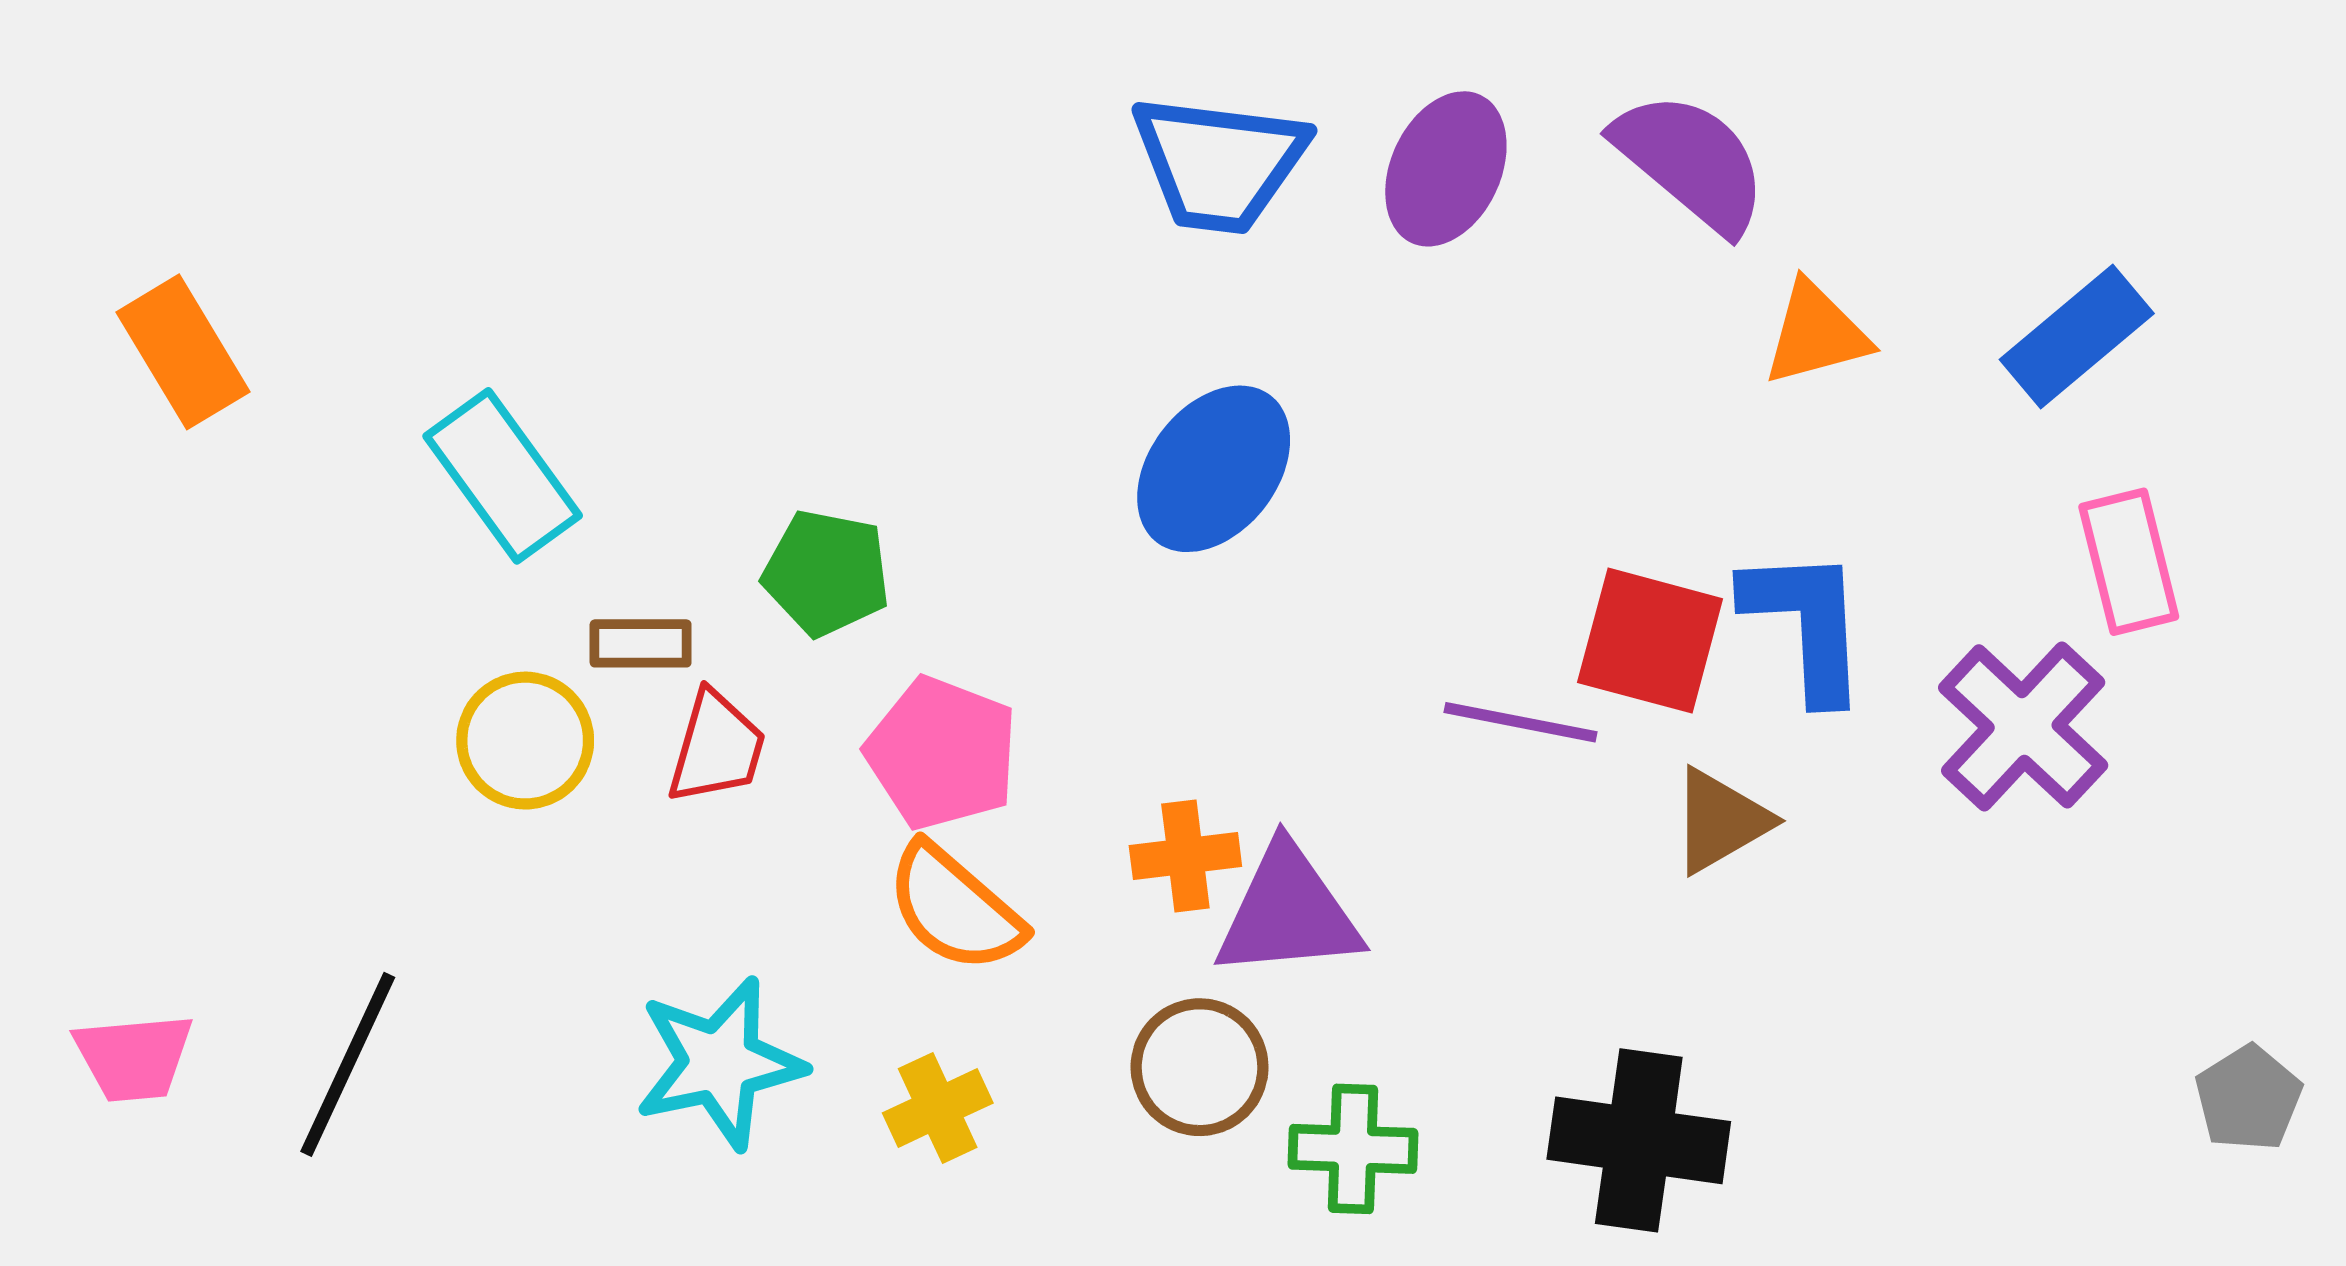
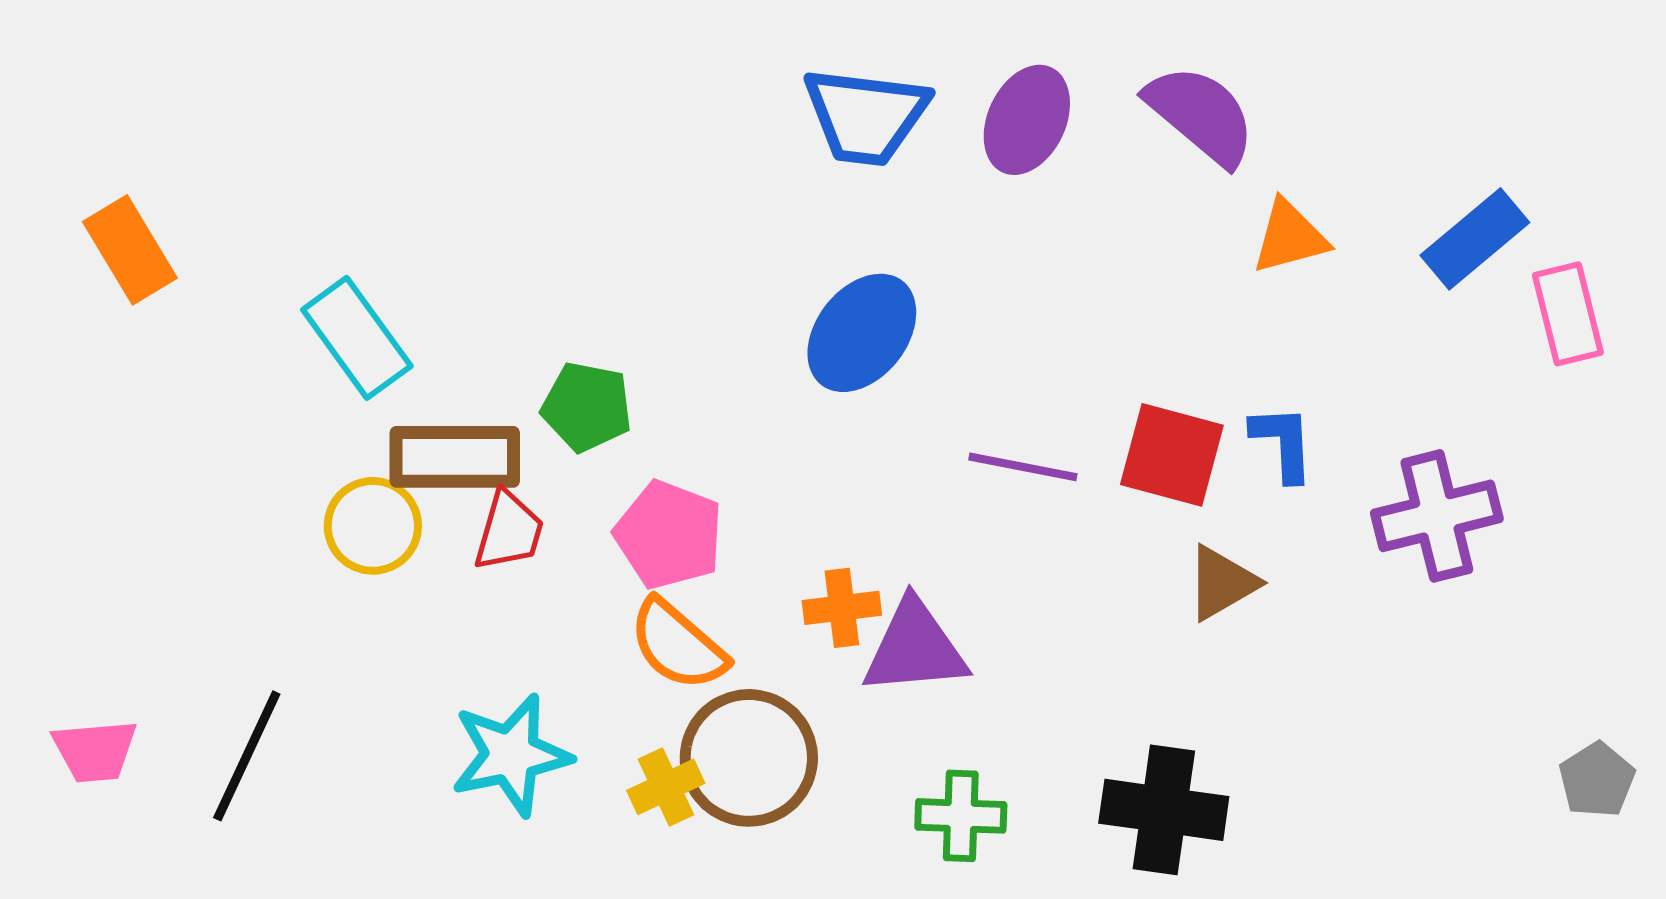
pink rectangle: (2129, 562) -> (1568, 314), moved
blue L-shape: (1806, 624) -> (1283, 443), size x0.7
brown rectangle: (641, 643) -> (455, 457), size x1.8
purple line: (1521, 722) -> (1023, 467), moved
purple cross: (2023, 726) -> (1437, 516), turned 33
brown circle: (1200, 1067) -> (749, 758), moved, size x1.4

